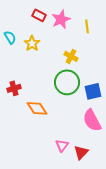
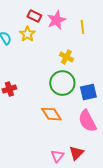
yellow star: (32, 43) -> (27, 34), moved
orange diamond: (37, 108) -> (51, 114), moved
pink triangle: (62, 145) -> (57, 156), moved

